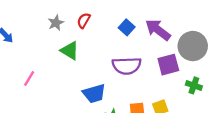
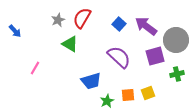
red semicircle: (84, 21) -> (82, 18), size x1.5
purple semicircle: (127, 66) -> (119, 57), turned -135
green cross: (194, 85) -> (177, 74), turned -32

